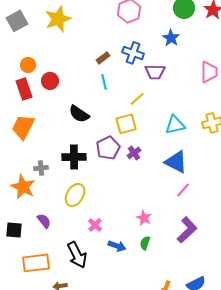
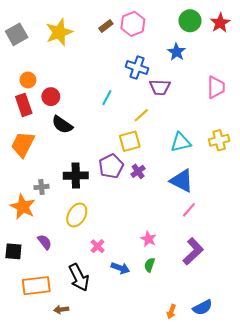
brown rectangle: (103, 58) -> (106, 26), moved
cyan line: (104, 82) -> (107, 98), turned 42
black semicircle: (79, 114) -> (62, 125), moved

